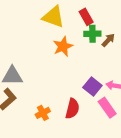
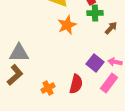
brown arrow: (108, 40) -> (111, 28), moved
pink rectangle: (107, 108) -> (109, 83), turned 72

